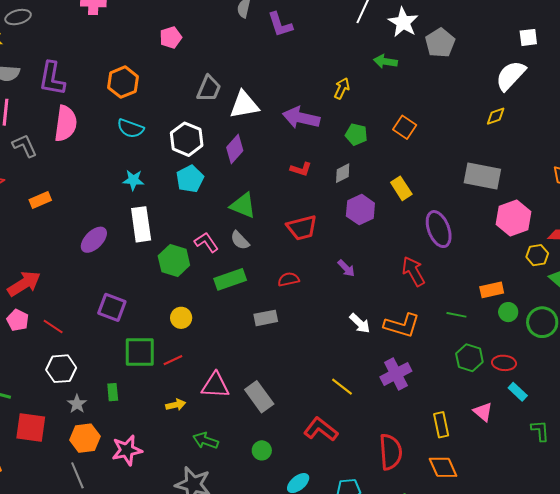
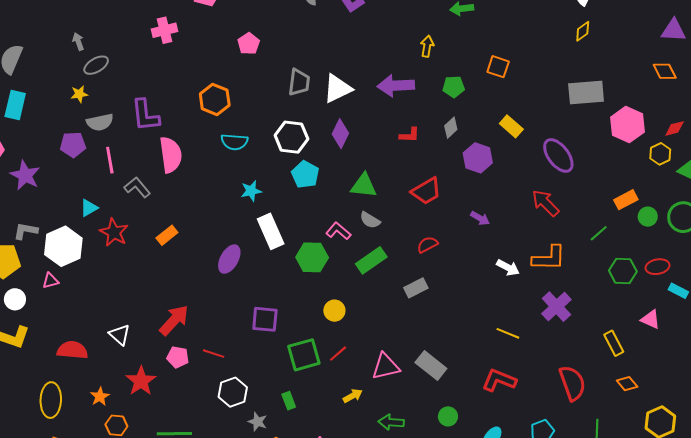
green line: (456, 315) -> (599, 233), turned -36
orange diamond: (443, 467) -> (627, 384), size x0.7

